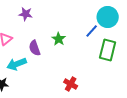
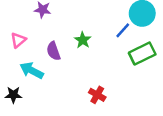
green rectangle: (108, 50) -> (142, 53), turned 50
cyan arrow: (17, 64) -> (32, 70), turned 48

